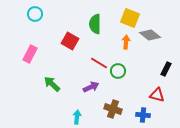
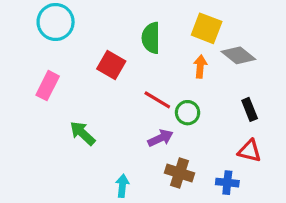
cyan circle: (35, 14) -> (56, 22), size x1.5
black rectangle: (166, 69) -> (250, 109), moved, turned -48
purple arrow: (91, 87) -> (160, 138), moved

